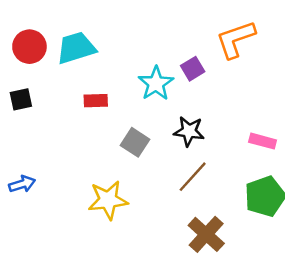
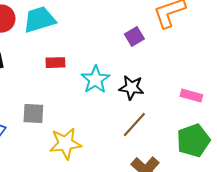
cyan star: (156, 83) -> (95, 80), moved
gray square: (135, 142) -> (33, 114), moved, turned -30

